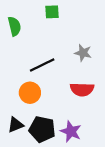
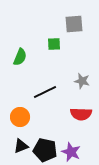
green semicircle: (14, 26) -> (20, 57), turned 36
orange circle: (30, 93) -> (20, 117), moved

